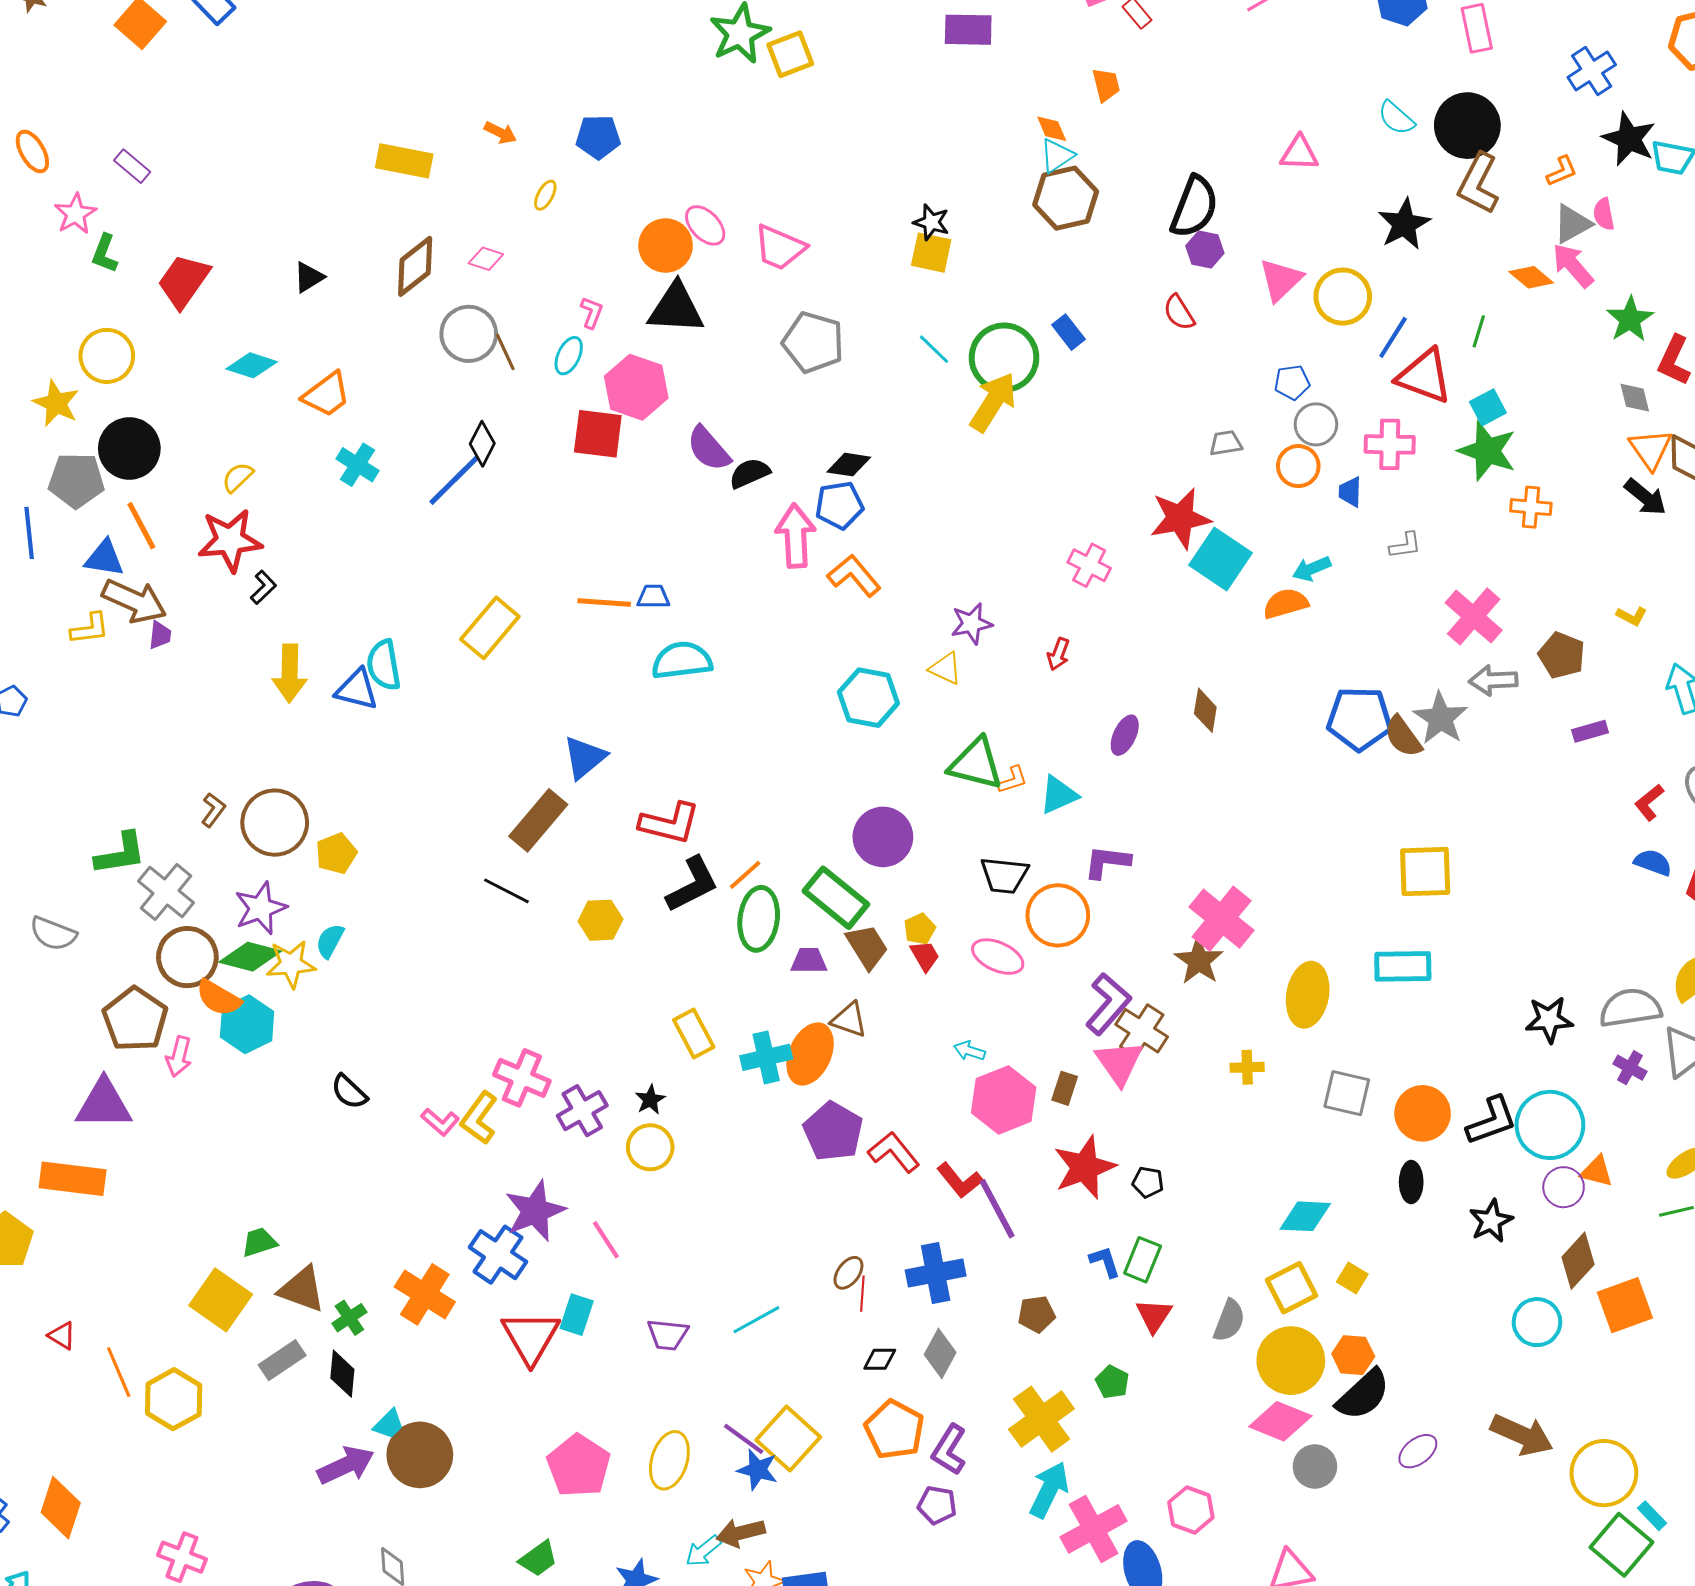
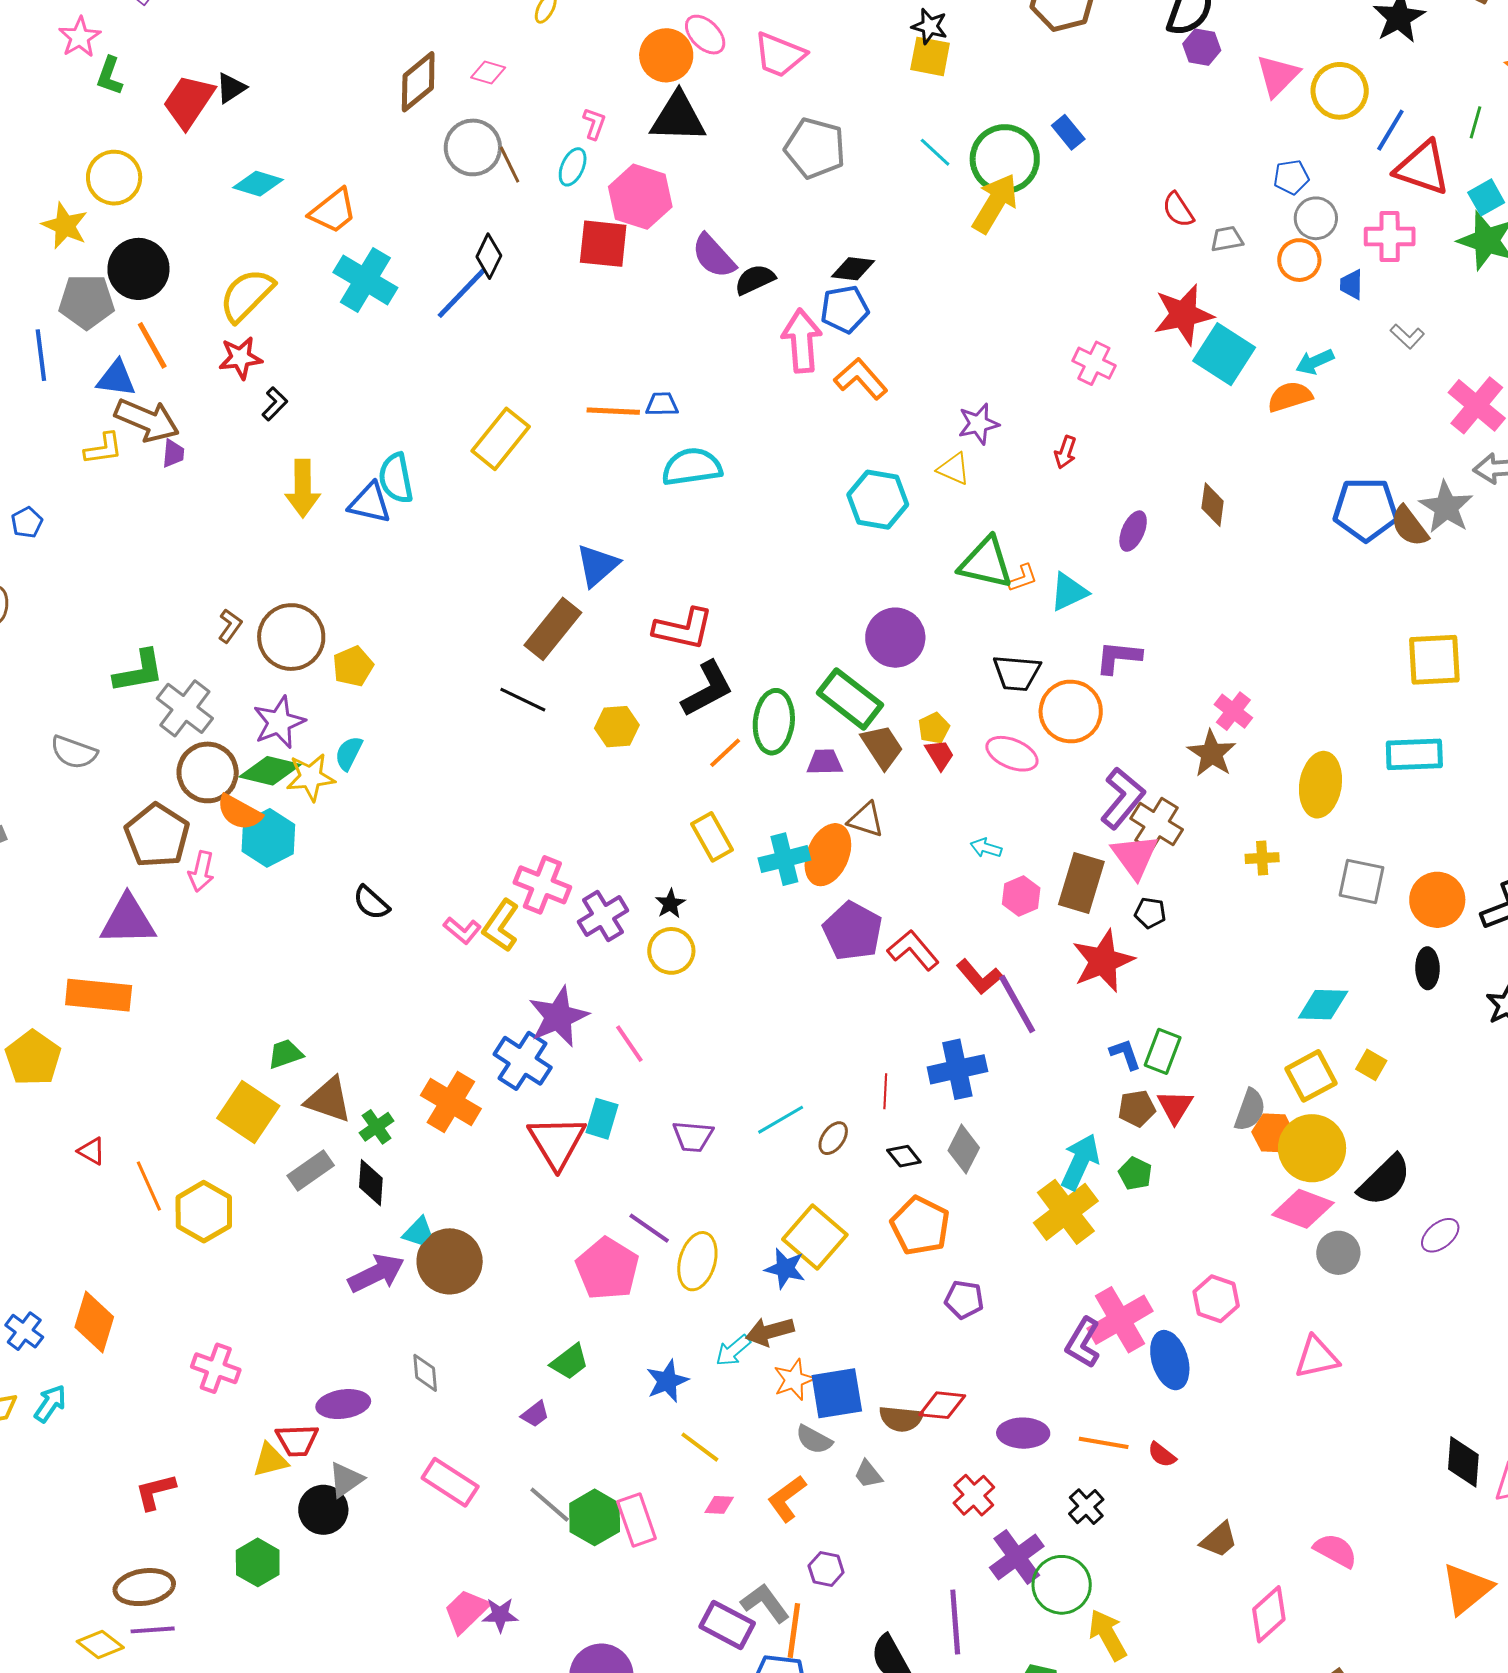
black triangle: (309, 277) -> (231, 88), moved
red semicircle: (1179, 313) -> (1178, 210), moved
cyan cross: (357, 465) -> (365, 280), size x1.5
yellow semicircle: (238, 477) -> (247, 295), size x1.8
red star: (230, 540) -> (240, 358), size x0.7
gray L-shape: (1405, 545) -> (1407, 336), turned 52
orange line: (745, 875) -> (725, 753), moved
pink cross: (1222, 919) -> (1233, 711), size x0.6
brown rectangle: (1065, 1088) -> (1081, 883), size x1.8
pink hexagon: (1004, 1100) -> (1021, 896), size x0.6
black pentagon: (1148, 1182) -> (1150, 913), moved
brown ellipse: (848, 1273) -> (833, 1138), moved
brown pentagon: (1036, 1314) -> (1137, 1108), moved
orange hexagon: (1353, 1355) -> (1273, 1133), moved
black diamond: (880, 1359) -> (904, 1156), turned 52
purple line: (744, 1439) -> (649, 1228), moved
purple L-shape: (949, 1450) -> (1083, 1343), moved
cyan arrow: (1049, 1490) -> (1080, 1162), moved

